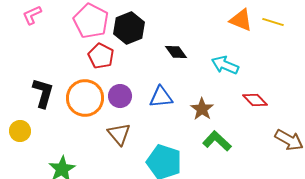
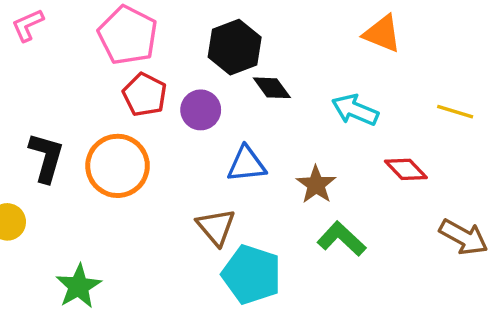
yellow line: (273, 22) -> (455, 112), moved
black hexagon: (129, 28) -> (235, 47), moved
purple circle: (120, 96) -> (201, 110), moved
brown triangle: (119, 134) -> (216, 227), moved

